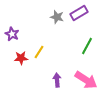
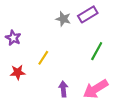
red star: (21, 58) -> (18, 72), moved
pink arrow: (86, 80) -> (96, 89), turned 115

